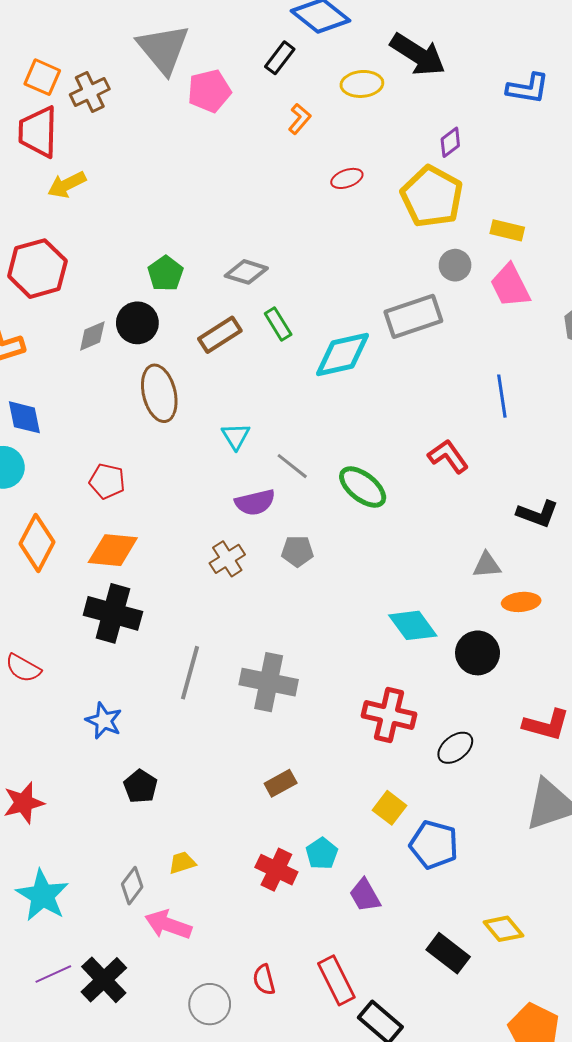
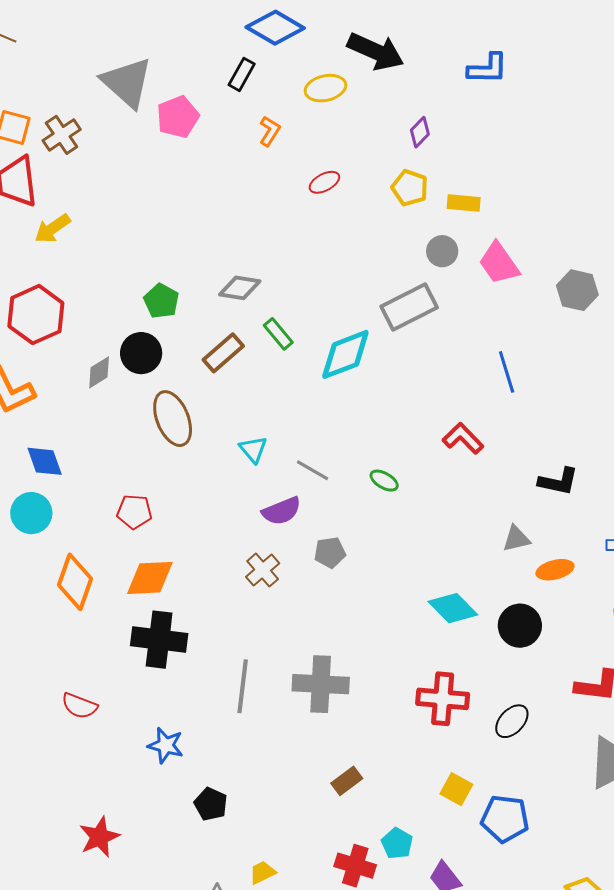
yellow pentagon: (432, 197) -> (410, 188), size x0.6
yellow rectangle: (507, 230) -> (464, 203), moved
green ellipse: (363, 487) -> (384, 481), size x0.6

